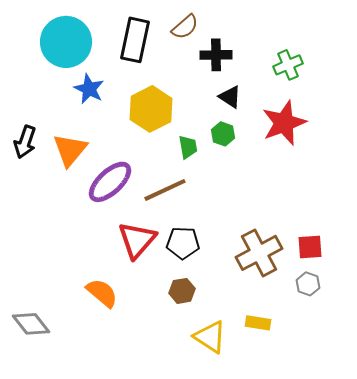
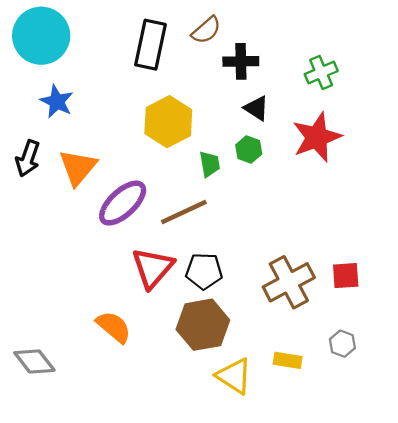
cyan circle: (66, 42) -> (41, 36), moved
blue star: (89, 89) -> (57, 102), moved
gray hexagon: (308, 284) -> (342, 344), moved
brown hexagon: (182, 291) -> (203, 325), size x1.8

